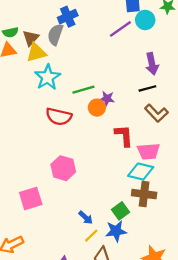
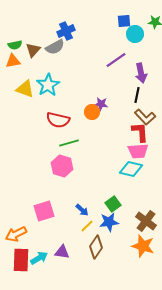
purple line: (120, 29) -> (116, 60), moved
gray semicircle: (55, 35) -> (55, 47), turned -138
yellow triangle: (36, 53) -> (25, 89), moved, turned 36
black line: (147, 88) -> (137, 95), turned -63
green line: (83, 90) -> (69, 143), moved
red L-shape: (124, 136) -> (140, 132), moved
brown cross: (144, 194) -> (146, 221), moved, turned 30
pink square: (31, 199) -> (44, 211), moved

